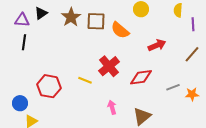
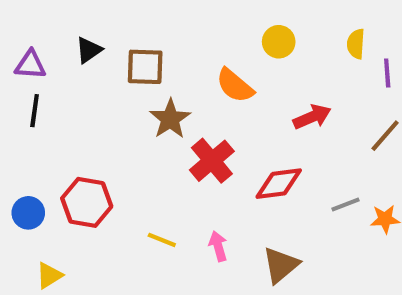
black triangle: (41, 13) -> (89, 50), moved
brown star: (71, 17) -> (170, 119), moved
brown square: (96, 21) -> (145, 67), moved
yellow line: (85, 80) -> (162, 240), moved
blue circle: (20, 103) -> (28, 213), moved

